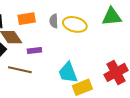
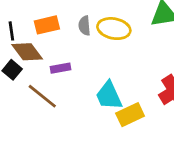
brown line: (20, 70) -> (42, 96), turned 30

